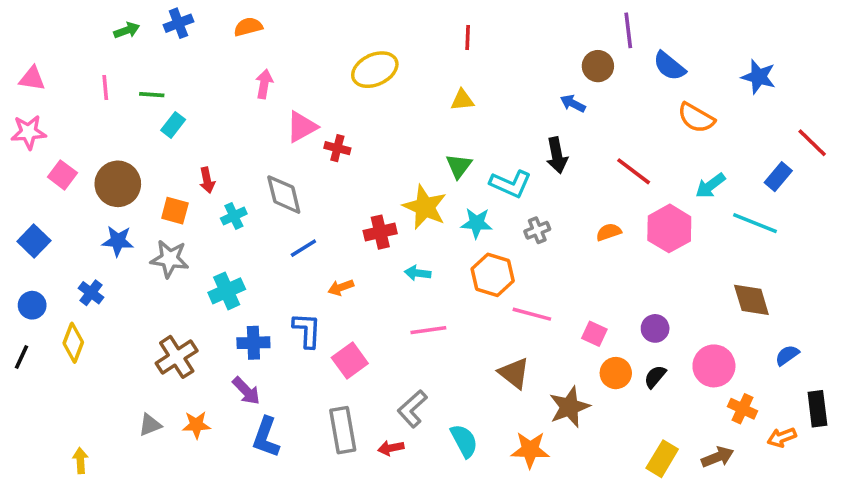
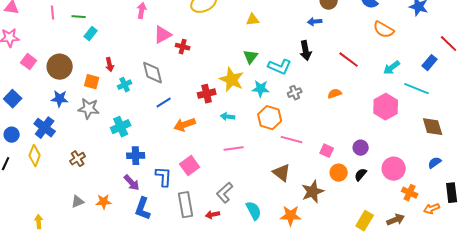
blue arrow: (573, 104) -> (315, 22), turned -32
pink hexagon: (669, 228) -> (386, 107), moved
orange arrow: (341, 287) -> (185, 125), size x1.5
blue cross: (91, 293) -> (45, 128), size x1.5
brown diamond: (751, 300) -> (433, 127), moved
blue L-shape: (307, 330) -> (164, 177), moved
brown cross: (177, 357) -> (78, 159), moved, size x0.7

